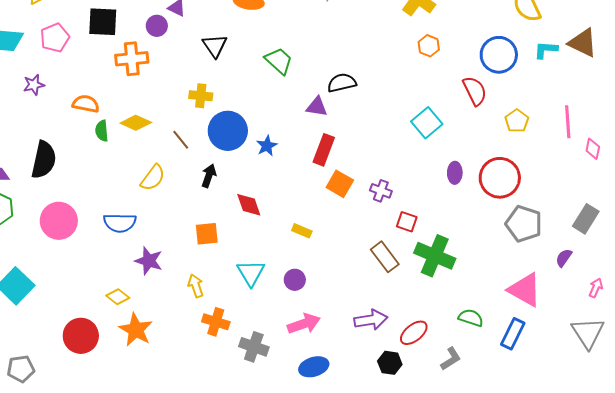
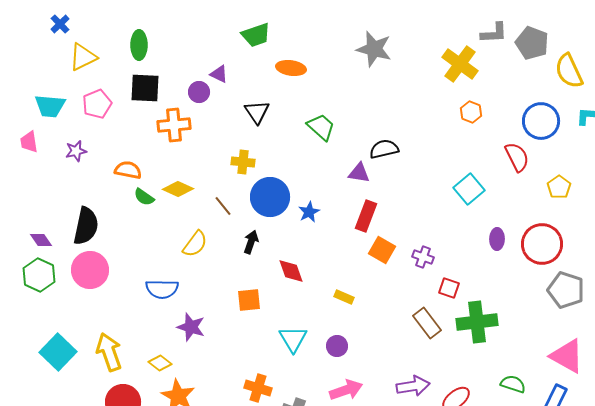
green semicircle: (102, 131) -> (144, 197), turned -50
pink circle: (59, 221) -> (90, 270), moved
green cross: (435, 256) -> (477, 322), turned -30
yellow arrow: (196, 286) -> (109, 352), moved, size x1.6

